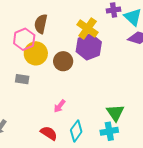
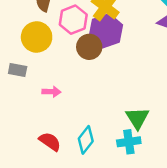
pink hexagon: (24, 39) -> (73, 20), moved
brown circle: (63, 61) -> (89, 47), moved
pink arrow: (60, 106) -> (51, 92), moved, turned -128

